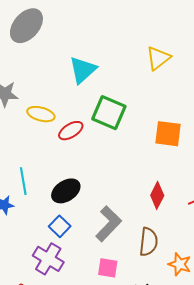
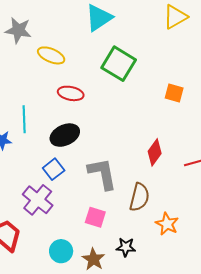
red ellipse: (71, 131) -> (71, 93), moved, turned 35
orange square: (168, 134) -> (174, 93), size x0.7
gray L-shape: (109, 224) -> (102, 174), turned -63

